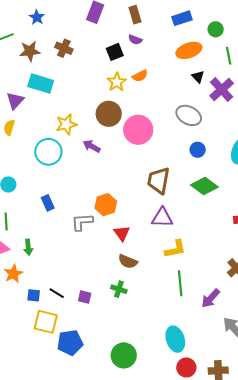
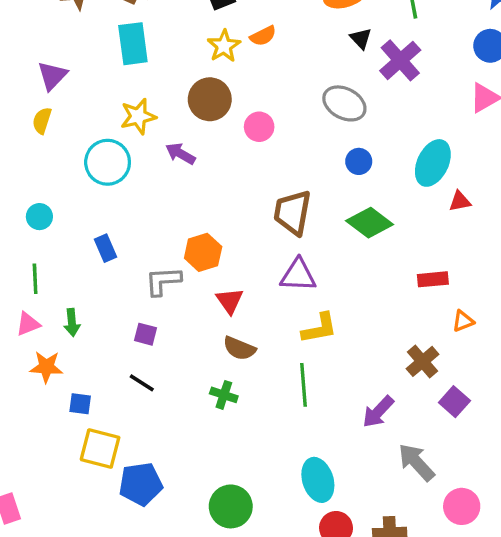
cyan rectangle: (41, 84) -> (133, 44), moved, turned 65
pink circle: (138, 130) -> (259, 127), size x0.6
orange star: (13, 274) -> (46, 367), turned 30
green line: (180, 283) -> (303, 385), moved
black line: (57, 293) -> (142, 383), moved
purple square: (85, 297) -> (146, 334), moved

